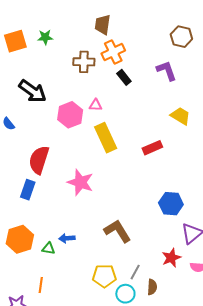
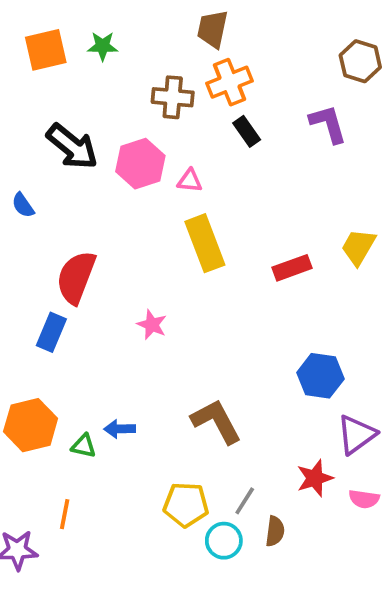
pink hexagon: (70, 115) -> (140, 164), moved
yellow trapezoid: (180, 116) -> (358, 247), moved, turned -95
pink star: (80, 182) -> (152, 325), size x0.6

